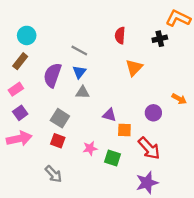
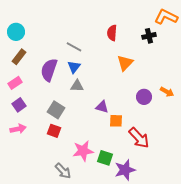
cyan circle: (27, 35) -> (16, 32), moved
purple circle: (153, 113) -> (144, 97), moved
pink arrow: (19, 139) -> (18, 129), size x0.7
pink star: (90, 148) -> (83, 151), moved, size x1.5
green square: (113, 158) -> (105, 158), moved
gray arrow: (53, 174) -> (63, 171), moved
purple star: (147, 183) -> (125, 170), moved

